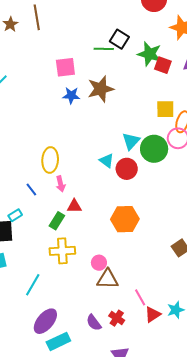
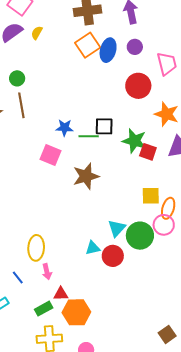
black square: (119, 39) -> (104, 126), turned -30
pink square: (65, 67) -> (51, 155), turned 30
blue star: (71, 95) -> (65, 128), moved
cyan triangle: (107, 161) -> (93, 248), turned -49
orange hexagon: (125, 219) -> (76, 312), moved
green rectangle: (57, 221) -> (44, 309), turned 30

